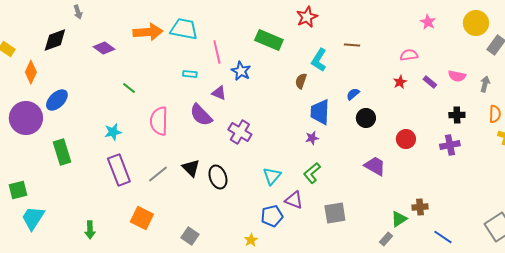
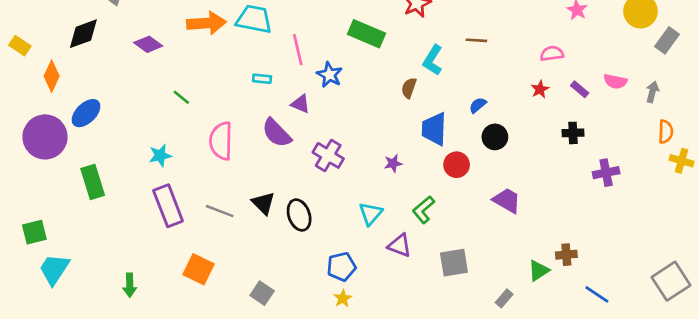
black cross: (457, 115) -> (573, 133), moved
purple star: (312, 138) -> (393, 163), moved
red circle: (406, 139) -> (457, 165), moved
gray line: (158, 174) -> (220, 211), turned 60
blue pentagon: (272, 216) -> (341, 267), moved
gray rectangle: (386, 239) -> (504, 298), moved

